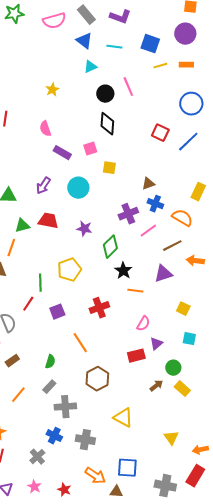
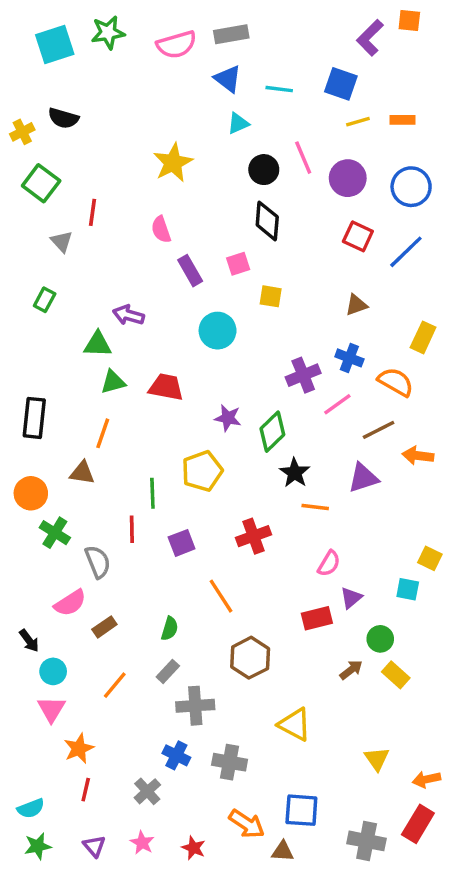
gray rectangle: (86, 15) -> (231, 34), turned -60
purple L-shape: (120, 17) -> (370, 38), moved, turned 115
purple circle: (185, 34) -> (348, 178), moved
yellow star: (52, 90) -> (173, 163), size x1.6
purple rectangle: (62, 153) -> (190, 271), turned 30
brown triangle: (148, 184) -> (356, 305), moved
purple arrow: (43, 186) -> (128, 315), moved, turned 72
green triangle: (22, 226) -> (113, 382), moved
purple star: (84, 229) -> (228, 418), moved
red line: (28, 304) -> (132, 529), turned -35
yellow square: (183, 309) -> (430, 558), moved

